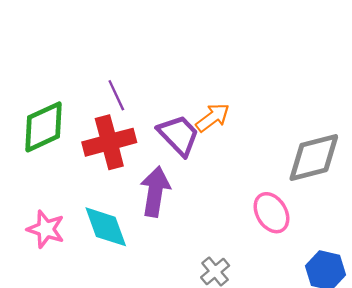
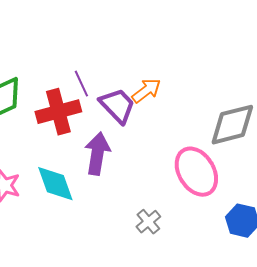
purple line: (116, 95) -> (81, 84), moved
pink ellipse: (271, 213) -> (196, 172), size x1.4

